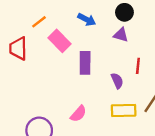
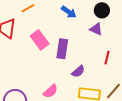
pink rectangle: (60, 41) -> (40, 40), moved
purple semicircle: (117, 81) -> (78, 71), moved, turned 64

